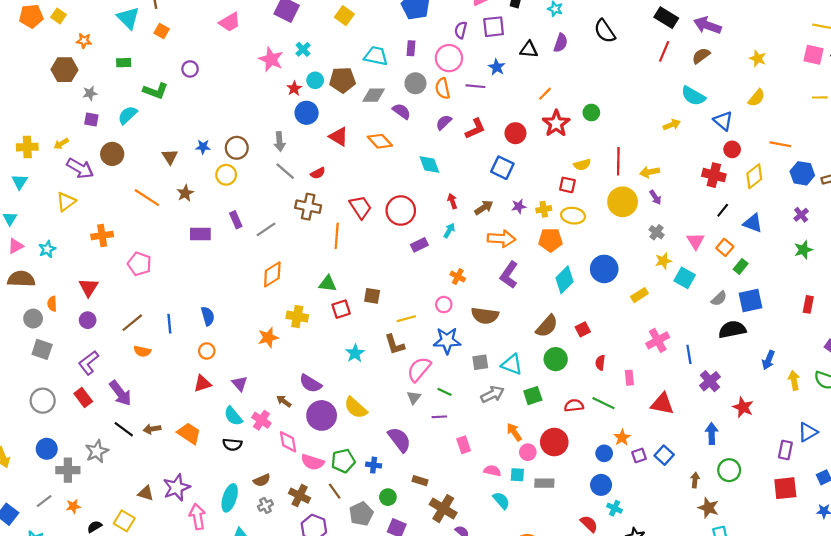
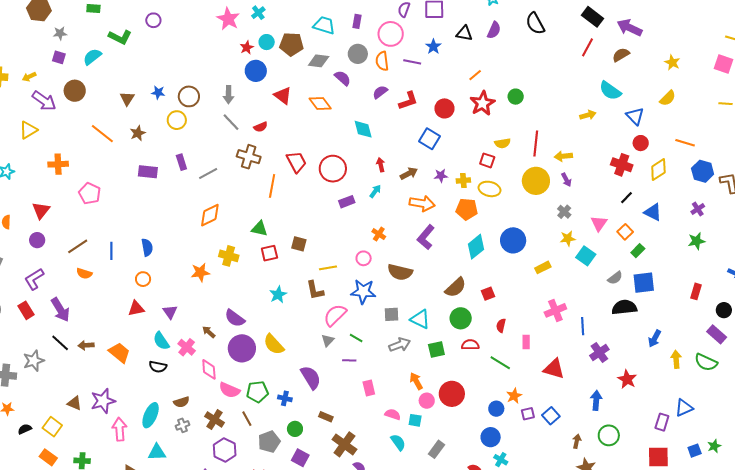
red semicircle: (574, 406) -> (470, 345), moved
gray rectangle: (544, 483) -> (437, 449), moved, turned -60

